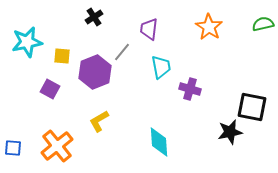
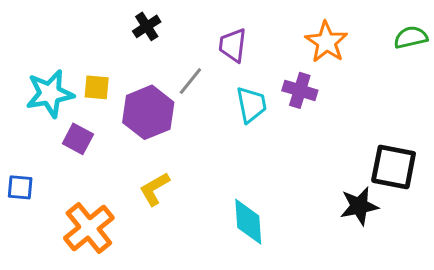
cyan star: (27, 42) -> (50, 94), moved
purple cross: (190, 89) -> (300, 90), moved
blue square: (13, 148) -> (20, 187), moved

